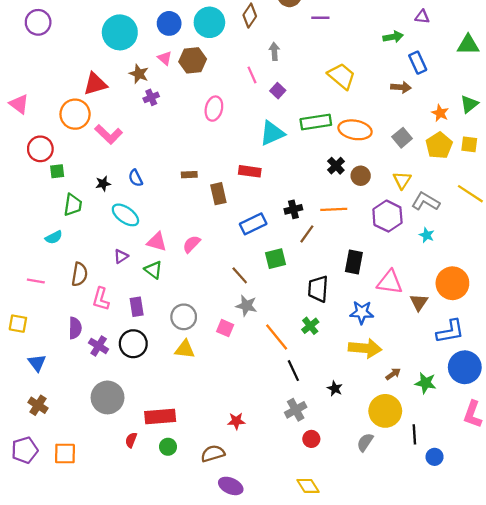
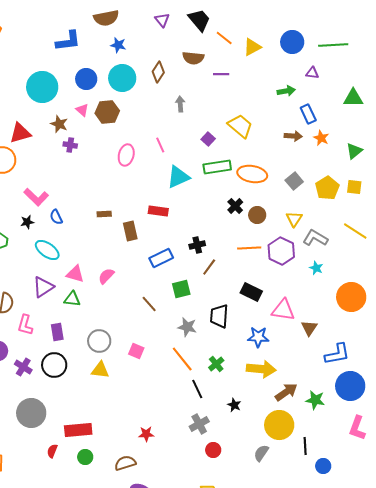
pink line: (252, 75) -> (160, 145), moved
purple square: (278, 91) -> (208, 139), moved
purple cross: (151, 97) -> (70, 145), turned 32
orange star: (440, 113) -> (321, 138), moved
pink L-shape: (109, 134) -> (36, 197), moved
orange line: (334, 209) -> (249, 248), moved
purple triangle: (121, 256) -> (43, 287), size x1.6
black rectangle: (354, 262) -> (251, 292), turned -75
green triangle: (153, 270) -> (72, 299), turned -30
orange circle: (452, 283) -> (351, 297), moved
gray star: (246, 306) -> (187, 327), moved
green cross: (310, 326) -> (216, 364), moved
brown arrow: (393, 374) -> (286, 392), size x1.6

